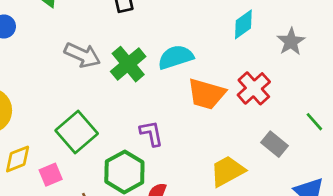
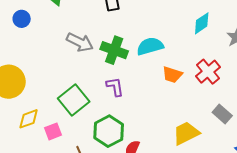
green cross: (128, 64) -> (114, 50), turned -32
orange trapezoid: (206, 94) -> (172, 75), size x0.7
purple L-shape: (151, 133) -> (115, 87), moved

